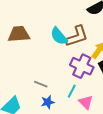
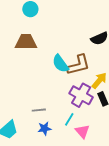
brown trapezoid: (19, 34) -> (26, 42), moved
gray line: (41, 84) -> (39, 110), turned -32

